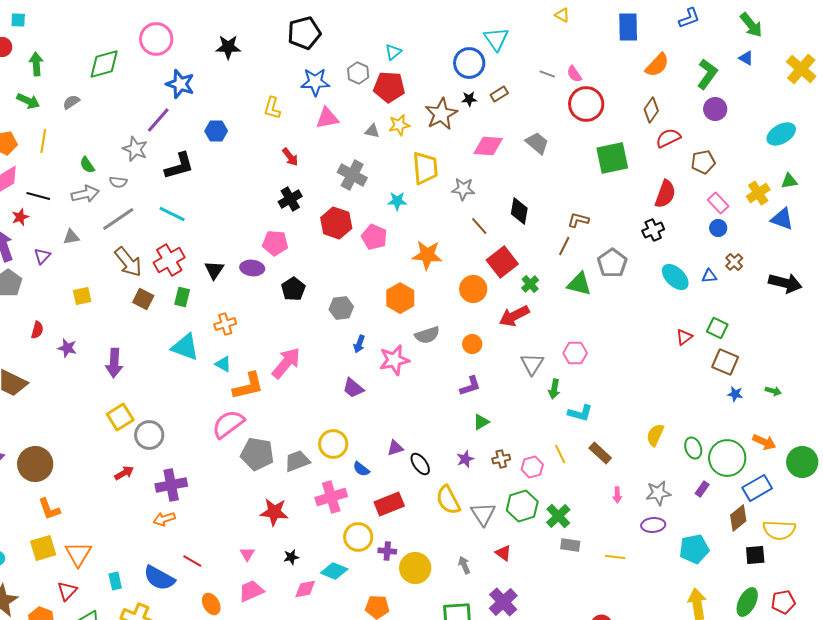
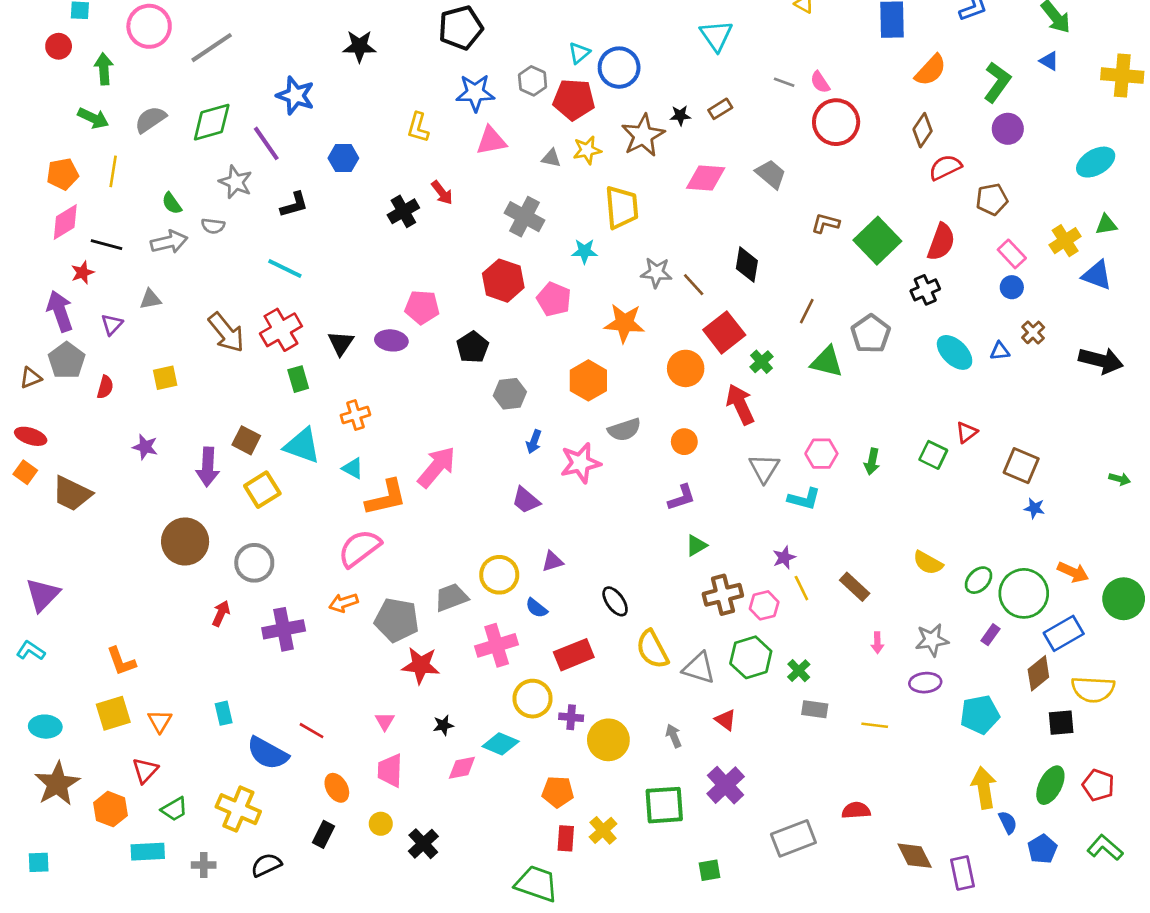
pink circle: (156, 39) -> (149, 26), moved
blue circle: (469, 63) -> (619, 68), moved
green diamond: (104, 64) -> (212, 122), moved
yellow cross: (801, 69) -> (1122, 76), turned -36
gray semicircle: (71, 102) -> (150, 119), size x1.4
purple line: (158, 120) -> (266, 143), turned -76
green square: (612, 158) -> (877, 241), moved, turned -32
black L-shape: (179, 166) -> (294, 205), size x0.7
gray star: (463, 189) -> (656, 273), moved
black cross: (290, 199) -> (403, 211), moved
gray line: (118, 219) -> (212, 48), moved
brown L-shape: (578, 220) -> (825, 223), moved
black pentagon: (293, 289) -> (473, 347), moved
green rectangle: (182, 297) -> (298, 379), turned -30
brown square: (143, 299) -> (246, 440), moved
red arrow: (514, 316) -> (740, 404), turned 92
green square: (717, 328) -> (933, 455), moved
red semicircle: (37, 330) -> (105, 387), moved
green arrow: (554, 389) -> (872, 462), moved
green arrow: (773, 391) -> (1120, 479), moved
cyan L-shape: (580, 413) -> (804, 499), moved
yellow square: (120, 417) -> (262, 490), moved
yellow semicircle: (655, 435) -> (928, 563), turned -85
purple triangle: (395, 448) -> (552, 561), moved
green ellipse: (693, 448) -> (979, 580), turned 65
gray pentagon: (257, 454) -> (397, 620), moved
purple star: (465, 459) -> (784, 557), moved
brown cross: (501, 459) -> (723, 595), size x1.6
brown circle: (35, 464) -> (185, 541), moved
red arrow: (124, 473) -> (221, 613), turned -36
gray triangle: (483, 514) -> (699, 668), turned -40
green cross: (558, 516) -> (799, 671), size x0.7
orange arrow: (164, 519) -> (343, 603), moved
orange triangle: (78, 554) -> (160, 721), size x0.7
cyan rectangle: (115, 581) -> (224, 713), moved
pink trapezoid: (251, 591) -> (390, 770), turned -64
red pentagon: (783, 602) -> (1098, 785), turned 30

